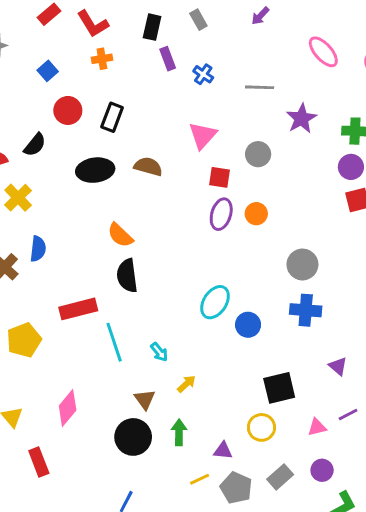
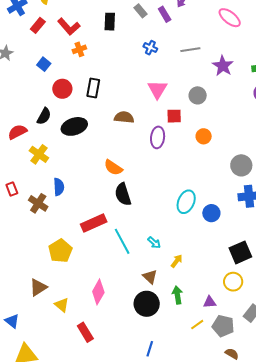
purple rectangle: (168, 59) -> (165, 14), moved
black ellipse: (95, 170) -> (74, 126), moved
purple ellipse: (221, 214) -> (158, 137), moved

